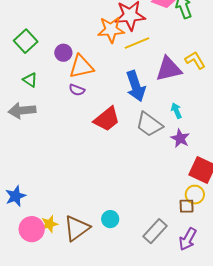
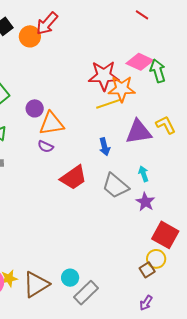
orange star: (111, 30) -> (122, 89), moved
blue arrow: (136, 86) -> (105, 147), size x0.6
brown square: (187, 206) -> (147, 270), turned -35
gray rectangle: (155, 231) -> (86, 293), moved
purple arrow: (188, 239) -> (146, 303), size x0.7

